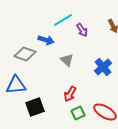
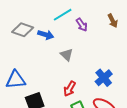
gray diamond: (25, 54) -> (23, 30), moved
blue cross: (103, 67) -> (104, 78), moved

